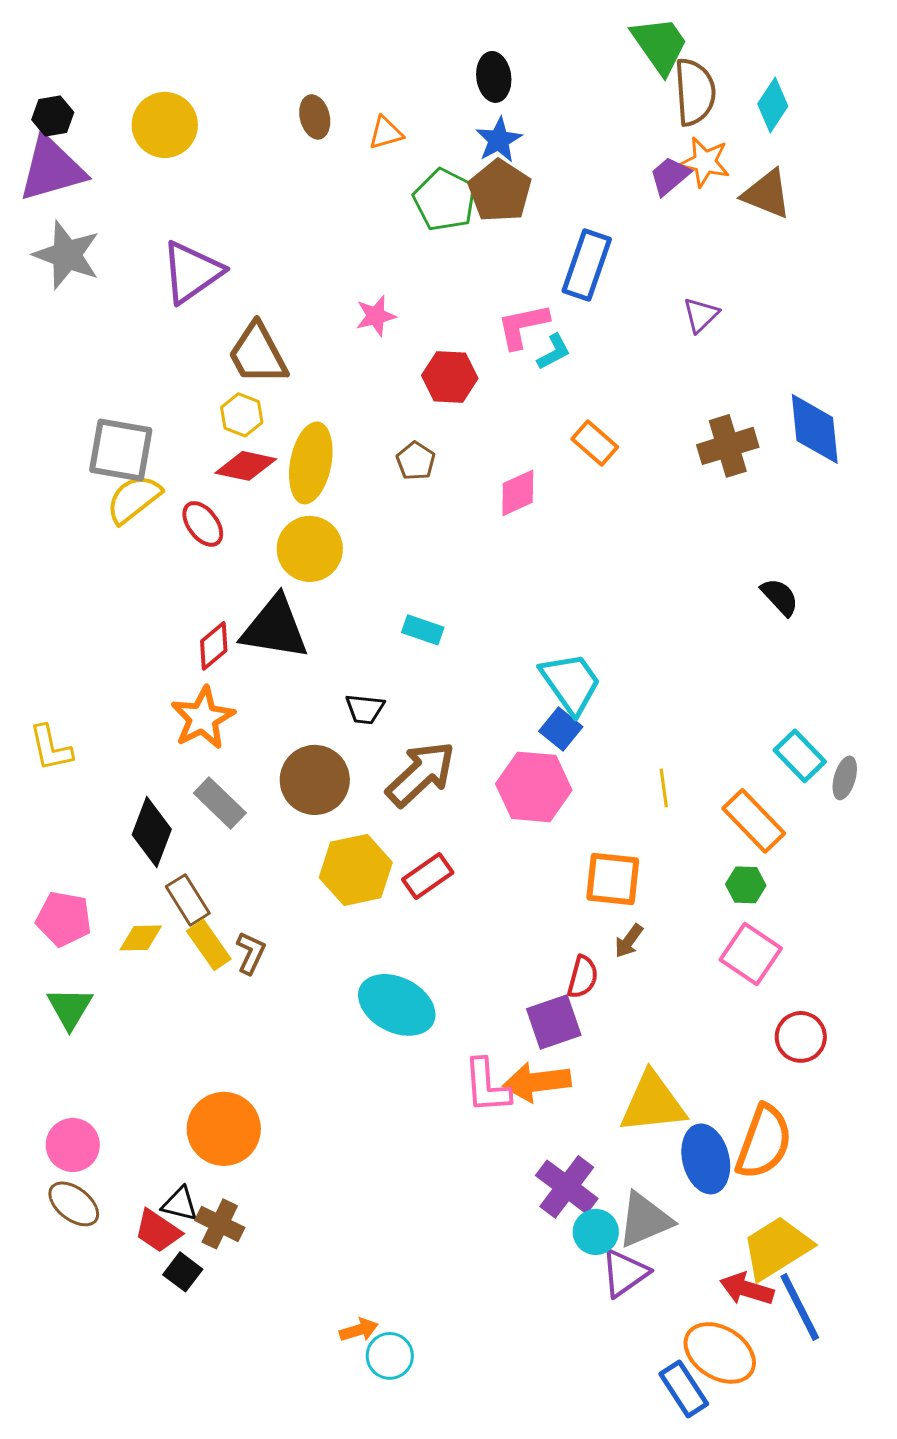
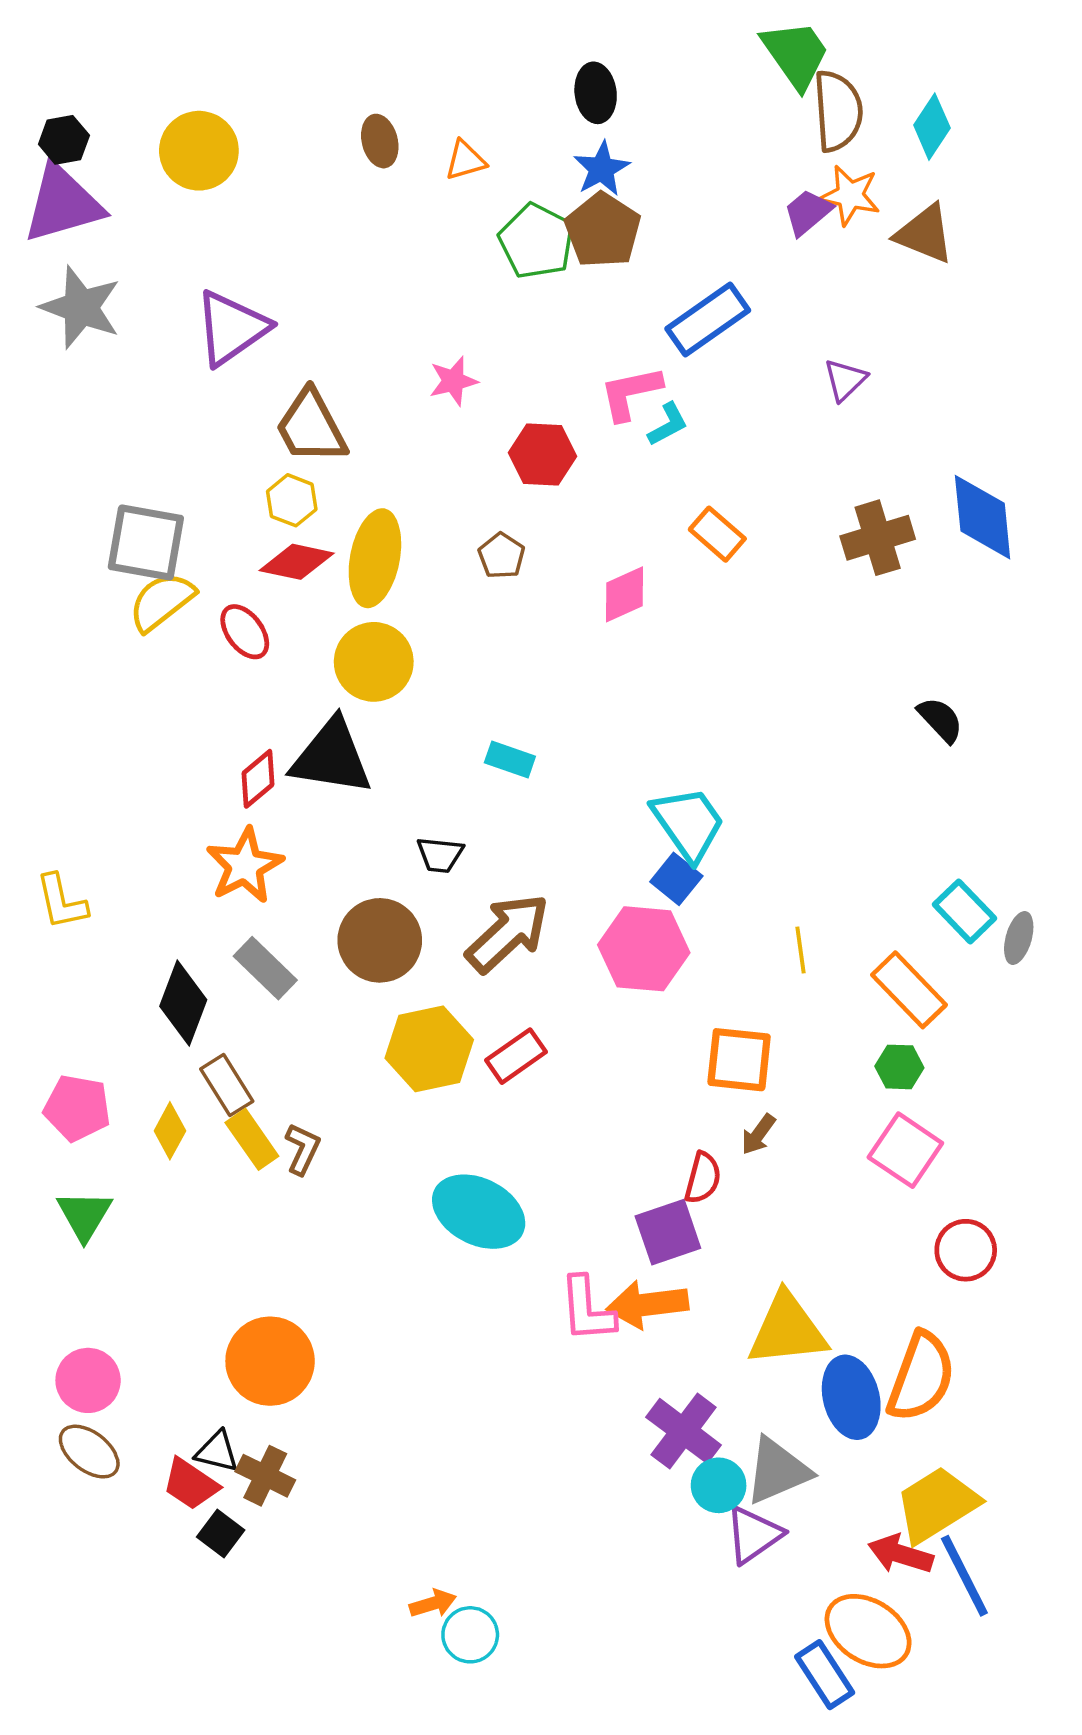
blue rectangle: (587, 265) -> (708, 319), turned 36
yellow diamond: (141, 938) -> (170, 1131), turned -60

